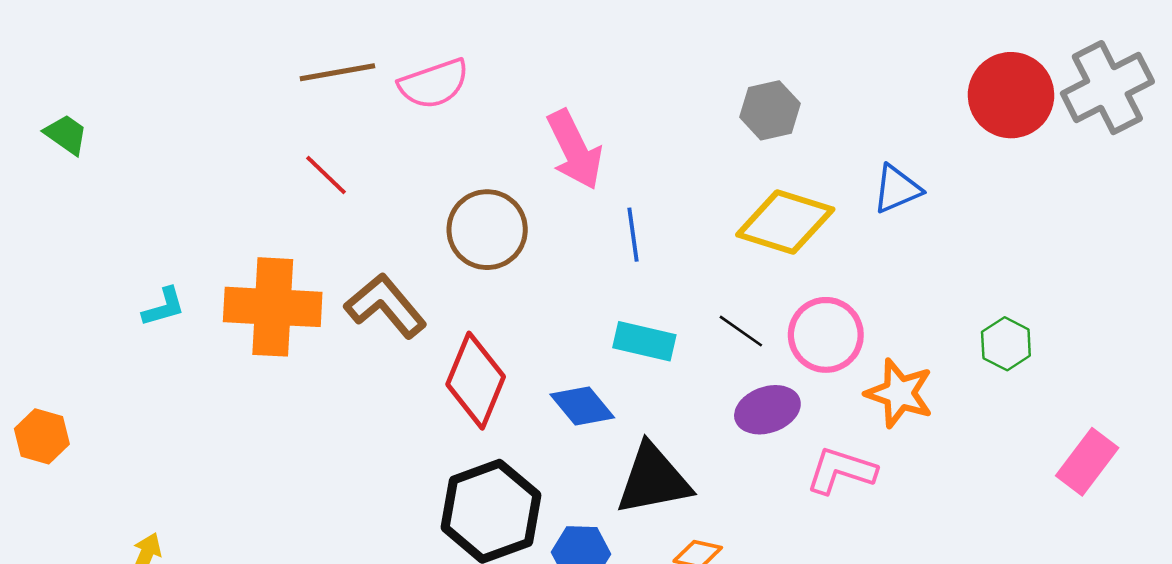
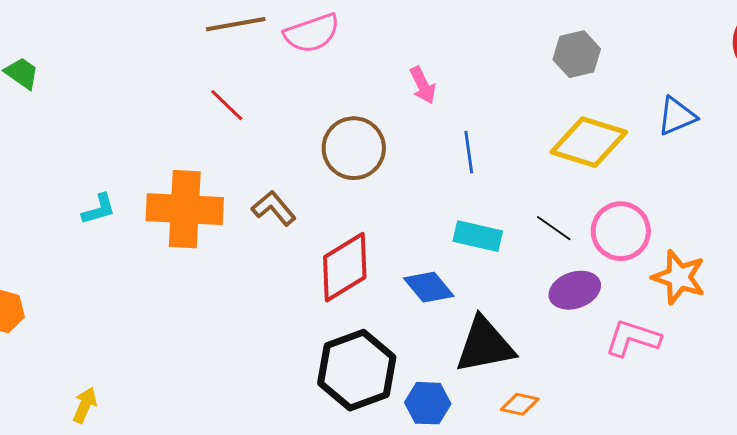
pink arrow: (575, 150) -> (423, 85), size x0.6
brown L-shape: (386, 306) -> (274, 208), size x0.7
red diamond: (476, 381) -> (345, 267), turned 36

